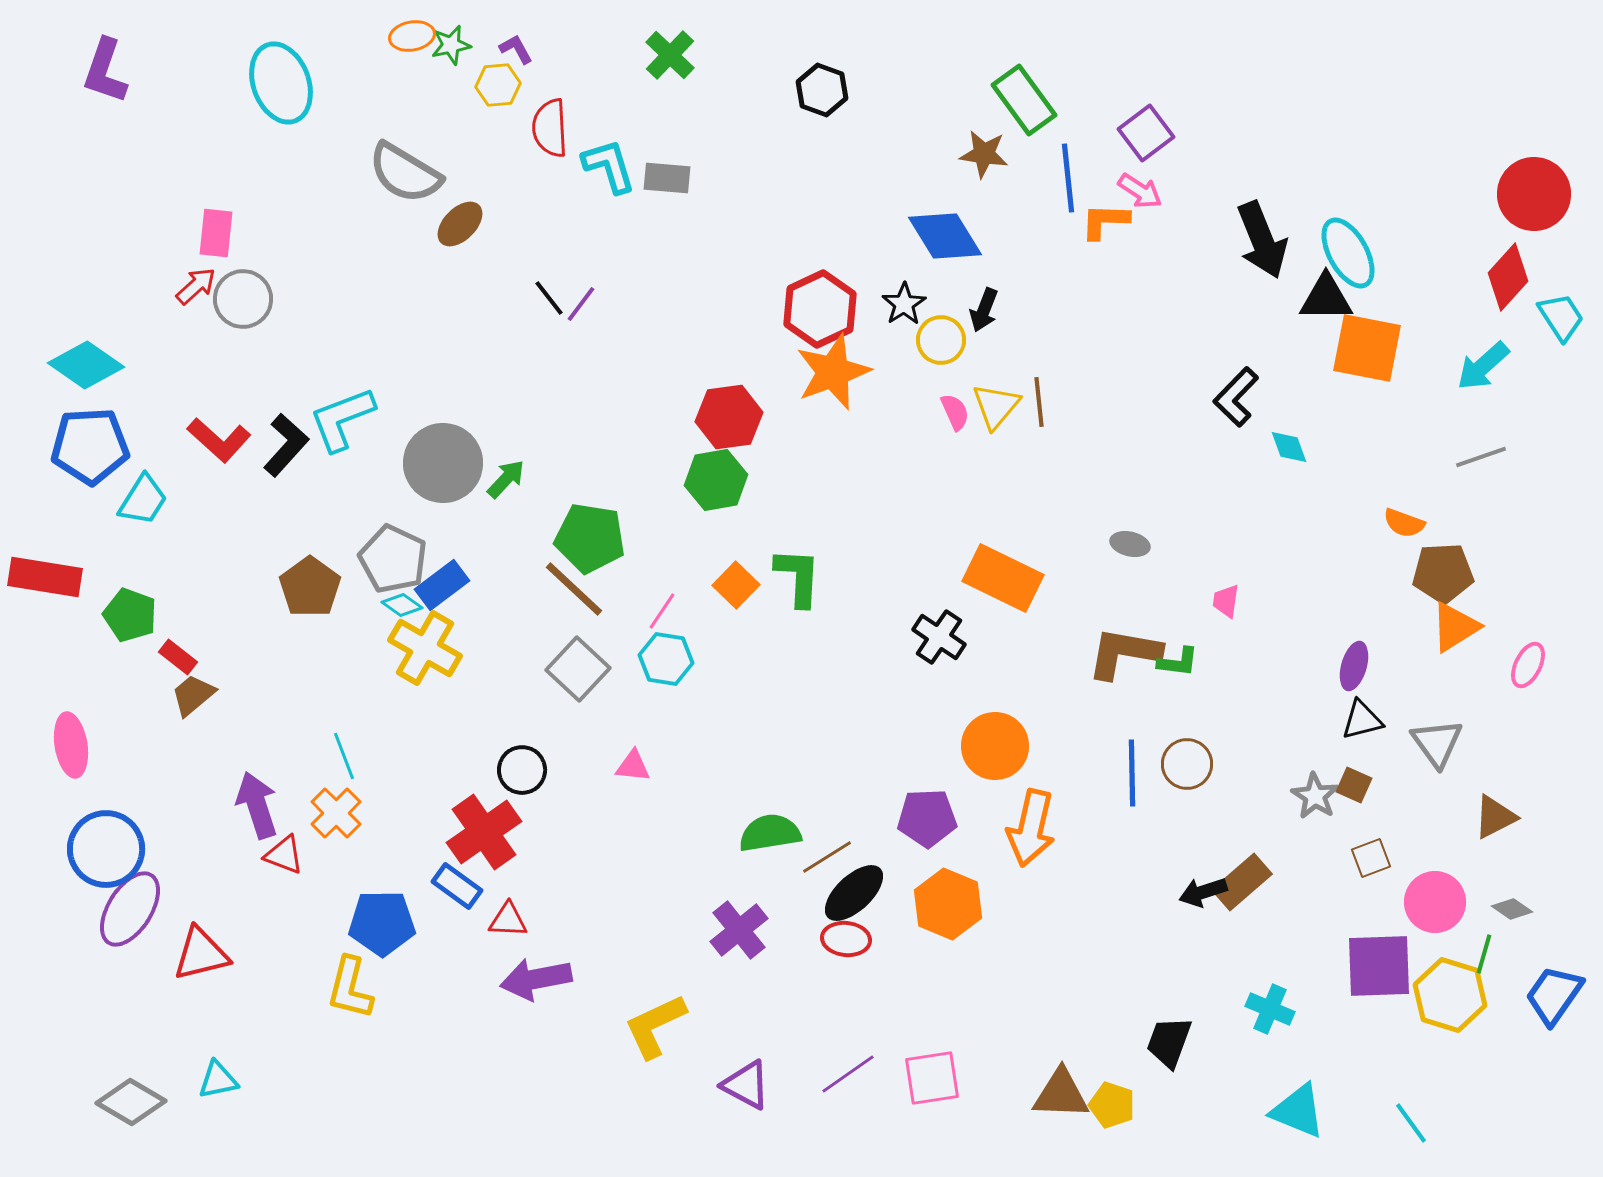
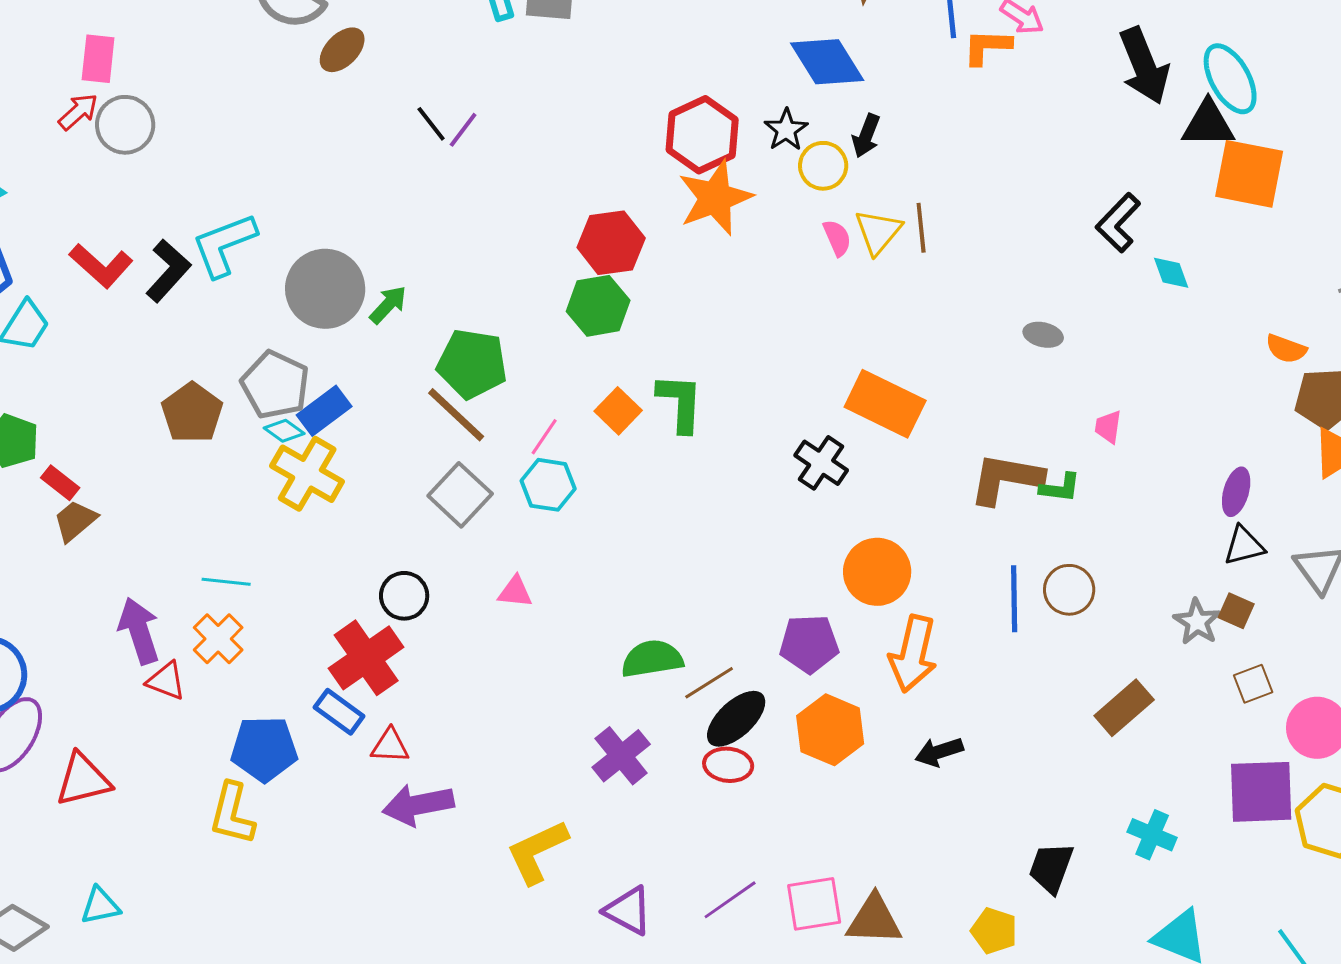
gray ellipse: (1130, 544) -> (1043, 335), moved
cyan line: (344, 756) -> (226, 582), turned -63
black arrow: (1203, 892) -> (939, 752), moved
brown triangle: (1061, 1094) -> (874, 920), moved

